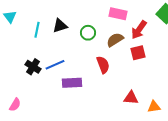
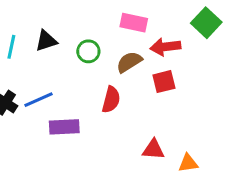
red arrow: (139, 30) -> (165, 47), turned 48
red semicircle: (103, 65) -> (111, 100), turned 36

